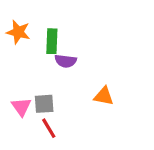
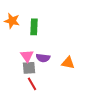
purple semicircle: (66, 61) -> (43, 58), moved
pink triangle: (21, 107) -> (27, 56), moved

